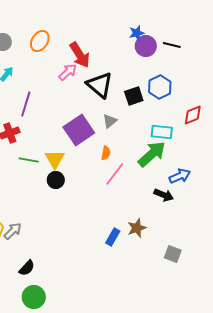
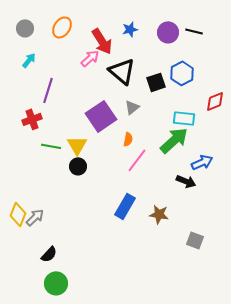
blue star: (137, 33) -> (130, 29), moved
brown star: (137, 228) -> (159, 214), turned 30
blue rectangle: (113, 237) -> (125, 206), moved, size x1.4

